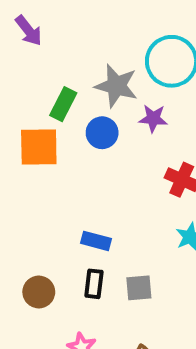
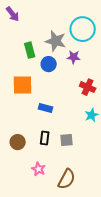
green rectangle: (63, 104) -> (30, 50), turned -42
orange square: (39, 147) -> (23, 85), moved
blue rectangle: (96, 241) -> (46, 108), moved

